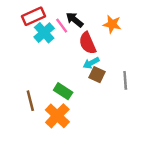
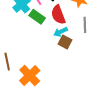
gray line: (125, 80) -> (85, 25), moved
green rectangle: (63, 91) -> (37, 17), moved

